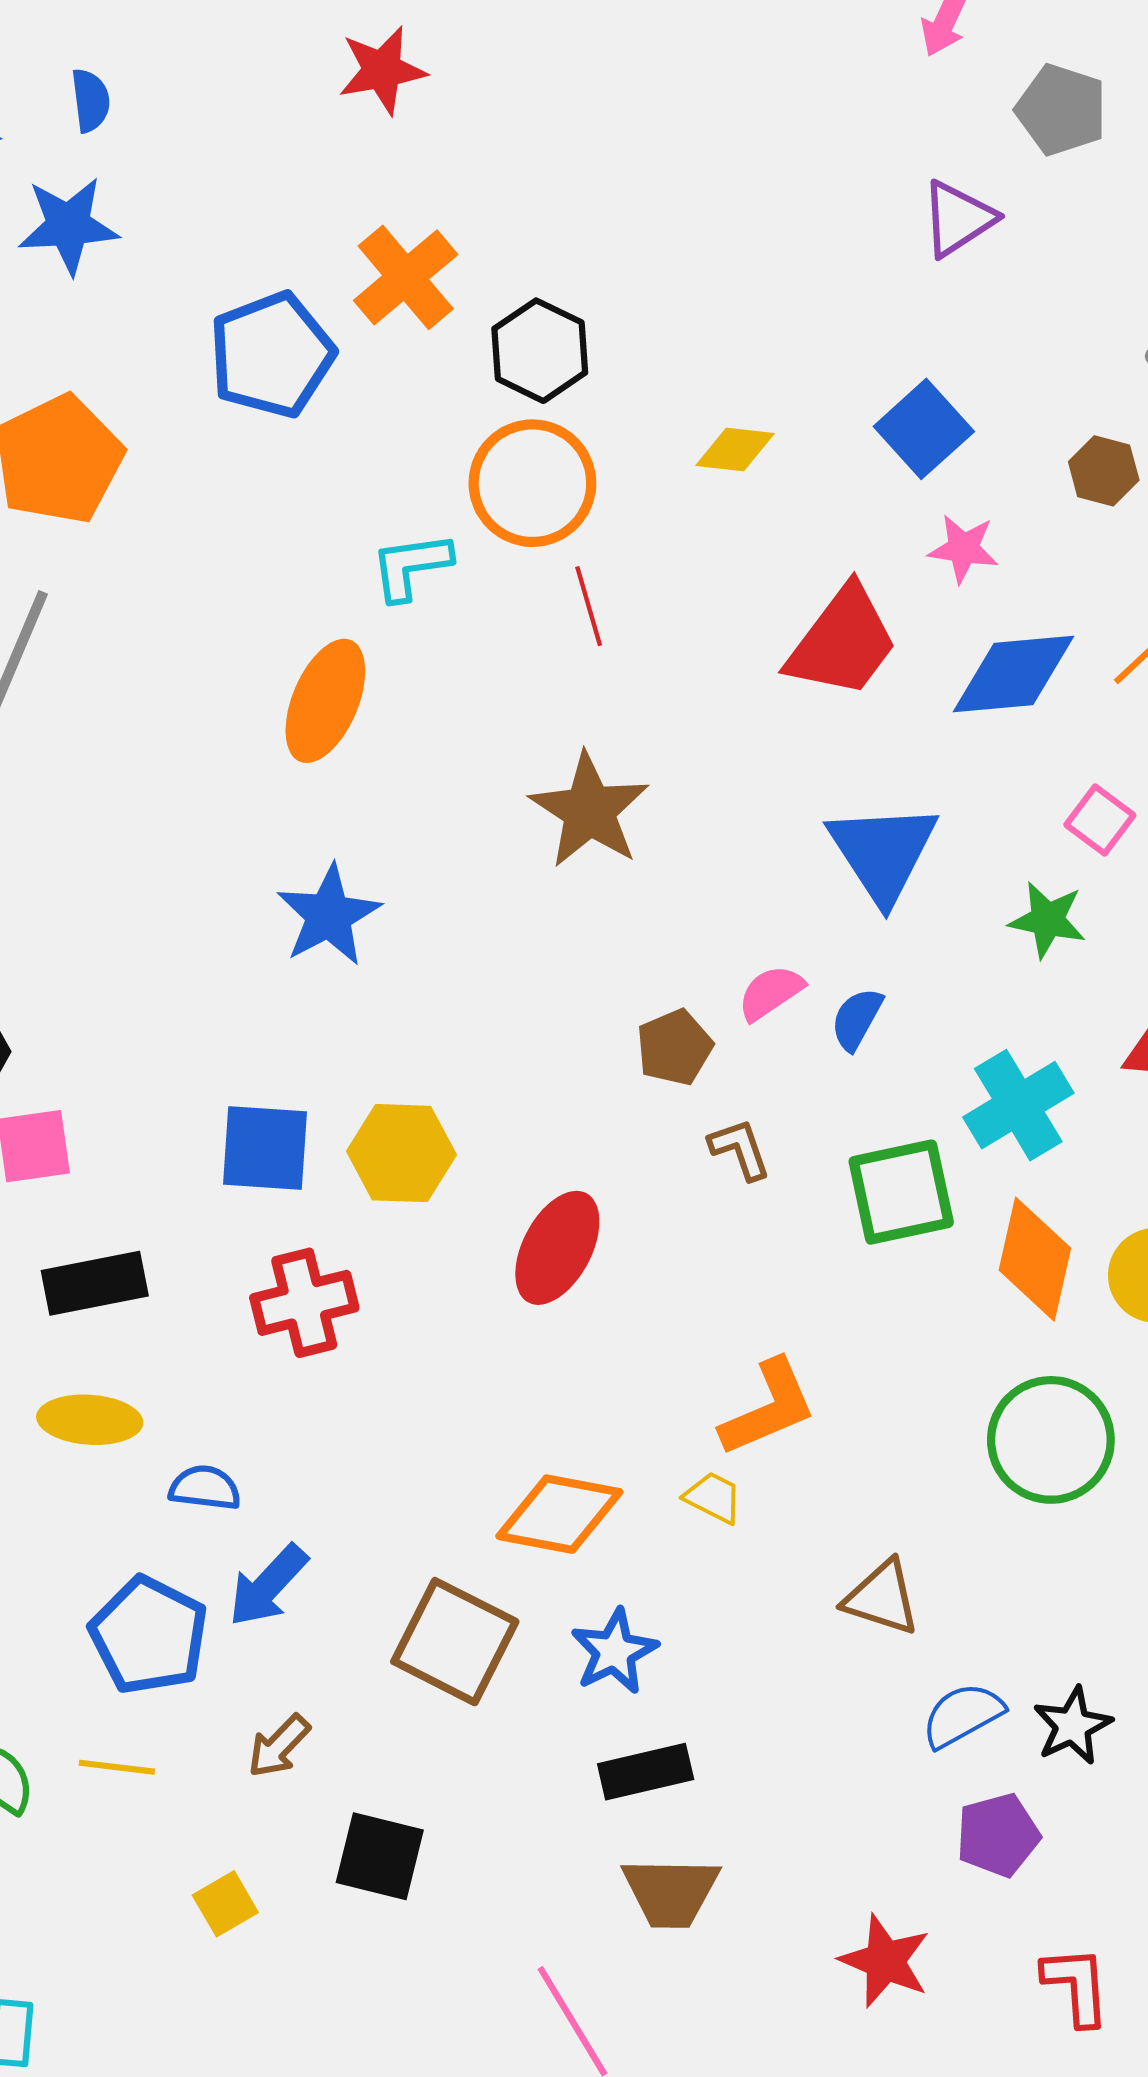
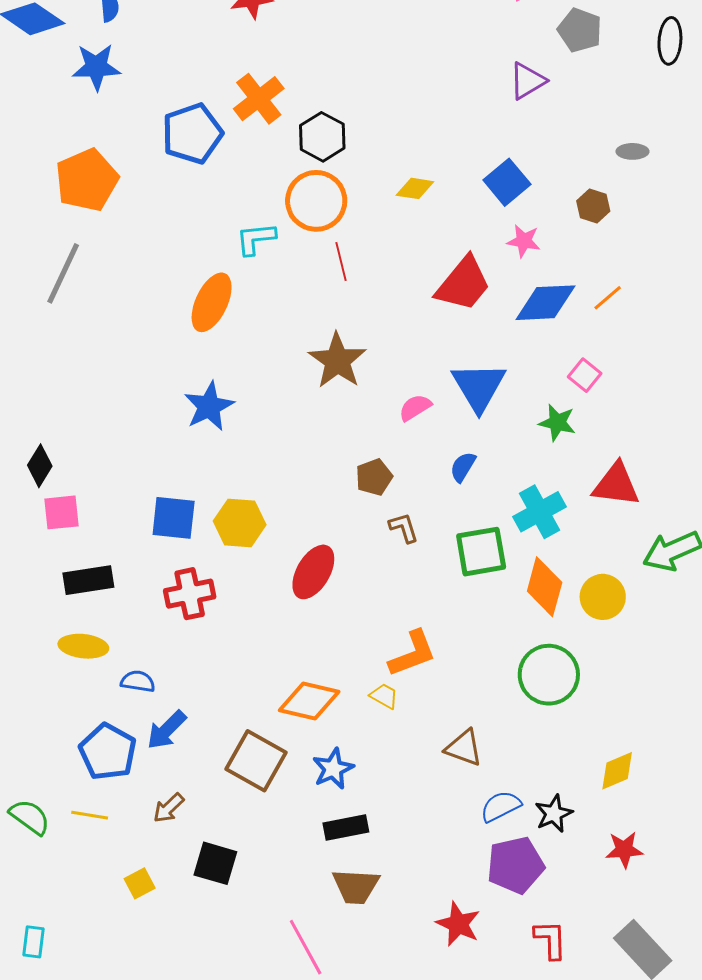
pink semicircle: (771, 993) -> (415, 407), moved
purple pentagon: (998, 1835) -> (515, 865), size x1.4

